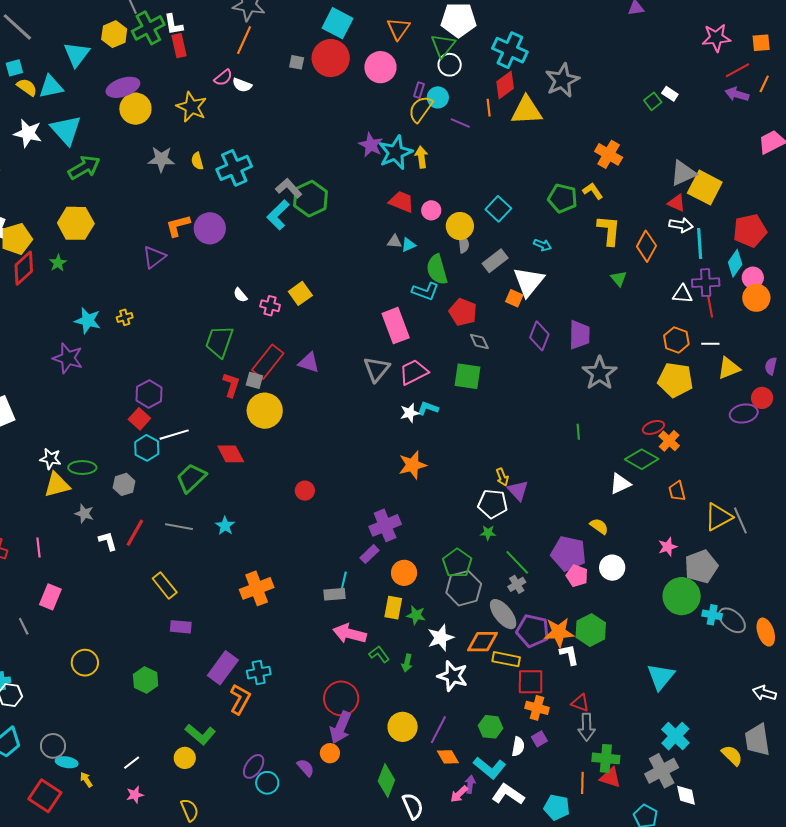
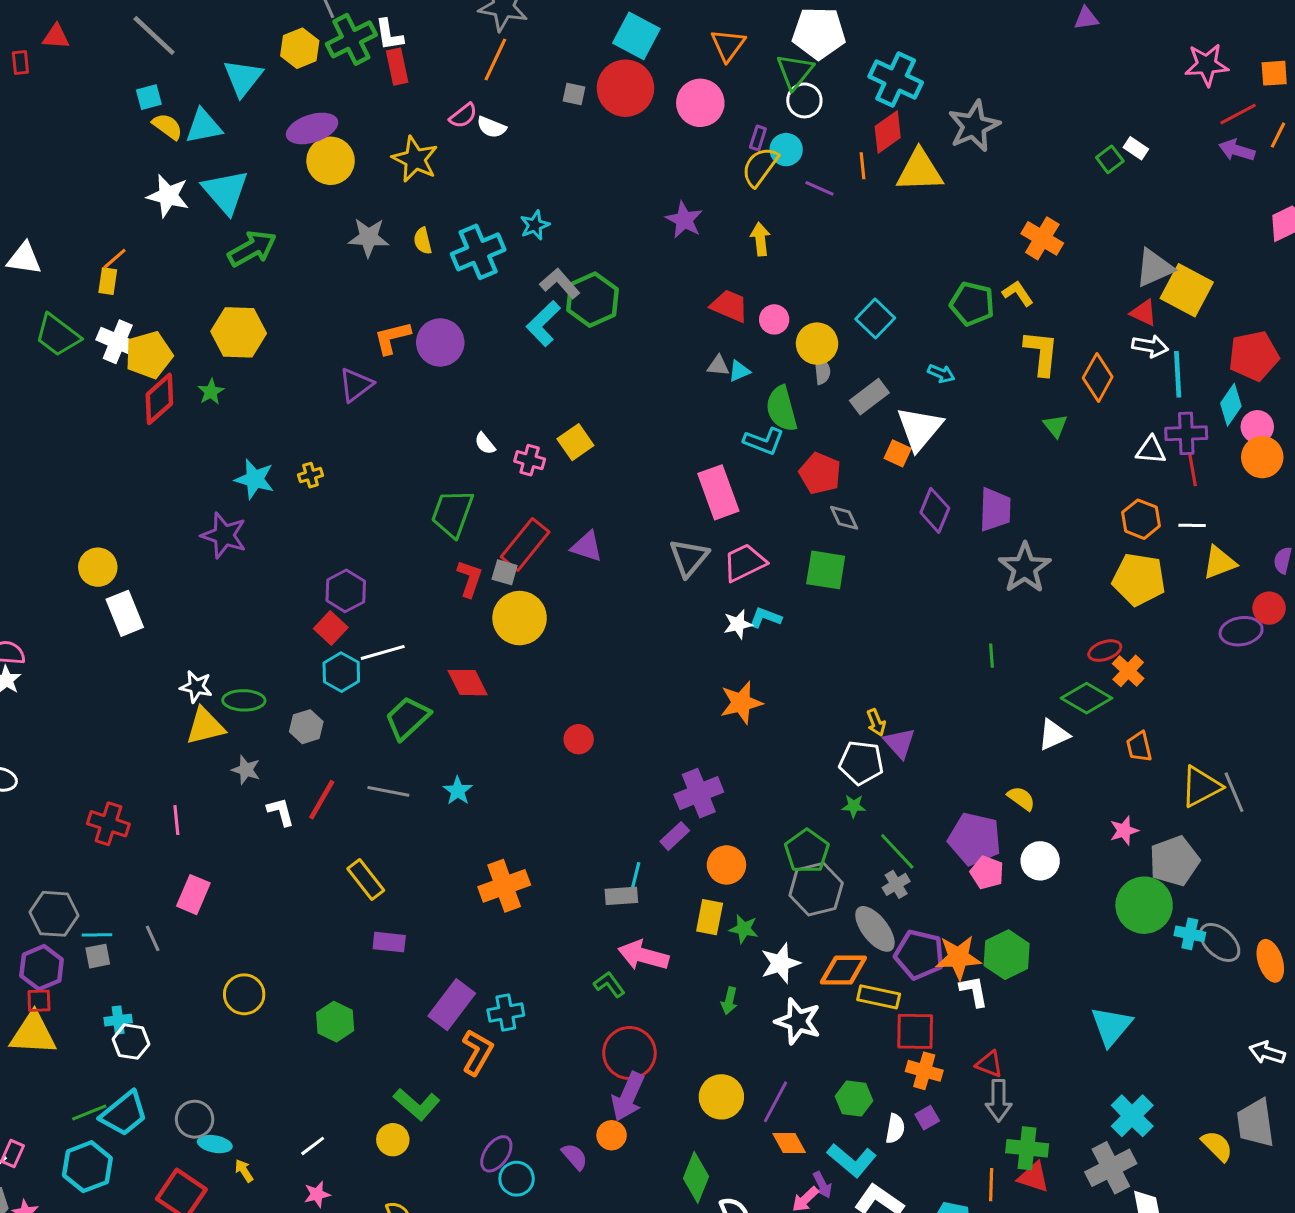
cyan star: (396, 153) -> (535, 225), moved, size x0.6
green L-shape: (379, 654) -> (609, 984), moved
purple arrow: (470, 784) -> (822, 1185), turned 144

